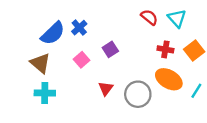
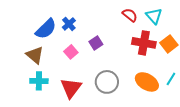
red cross: (165, 49) -> (144, 43), size x1.6
orange ellipse: (169, 79) -> (147, 82), moved
red triangle: (106, 88) -> (71, 88), moved, size x1.6
gray circle: (138, 94) -> (107, 82), moved

